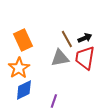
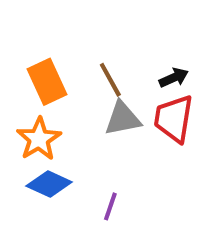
brown line: (67, 39) -> (110, 80), moved
blue diamond: (24, 90) -> (49, 184), turned 50

